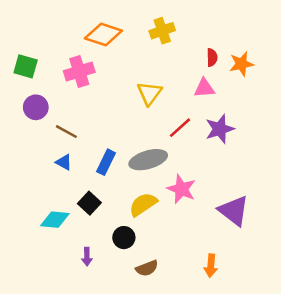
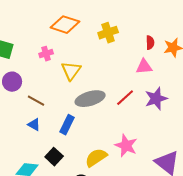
yellow cross: (162, 31) -> (108, 33), moved
pink cross: (79, 72) -> (46, 54), size x0.6
yellow triangle: (149, 93) -> (71, 71), moved
gray ellipse: (148, 160) -> (90, 99), moved

